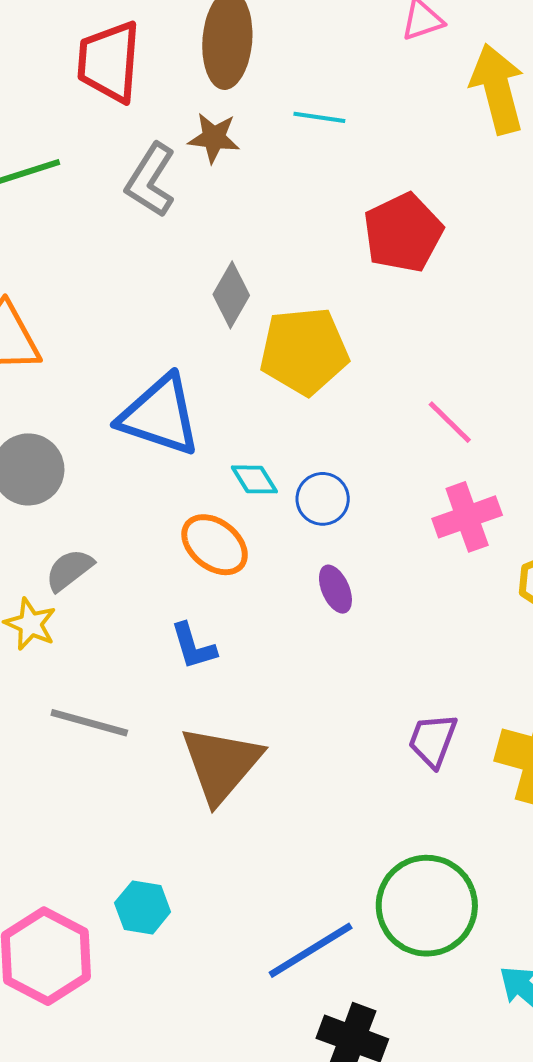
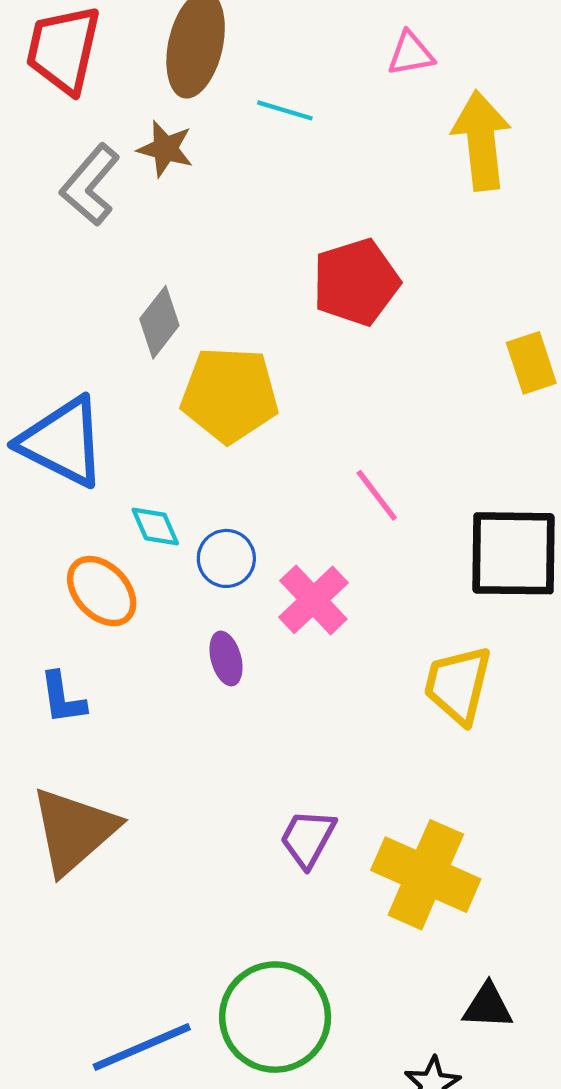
cyan line: (319, 117) -> (285, 110), moved
pink cross: (467, 517) -> (313, 600), moved, turned -32

